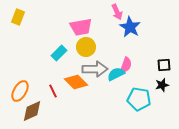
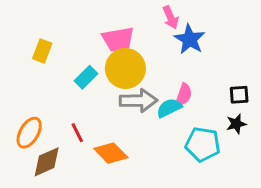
yellow rectangle: (18, 17) -> (42, 51), moved
yellow circle: (86, 47) -> (125, 68), size x1.4
orange diamond: (76, 82) -> (111, 153), moved

